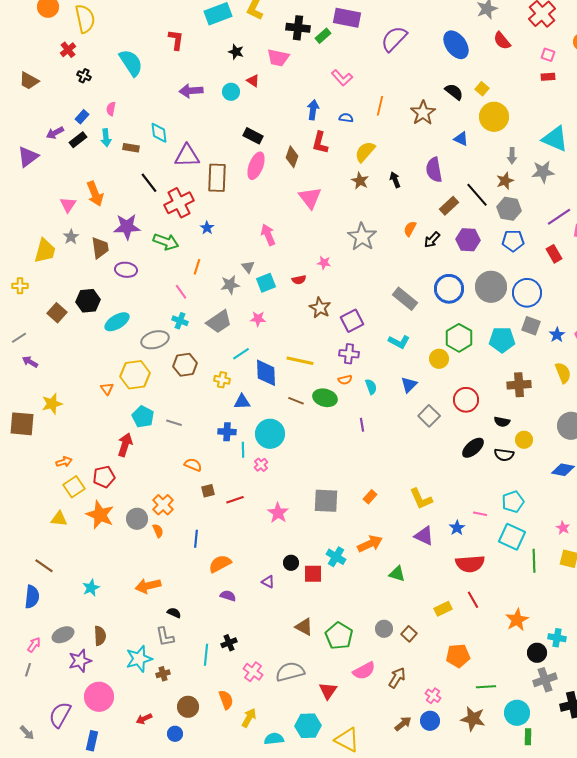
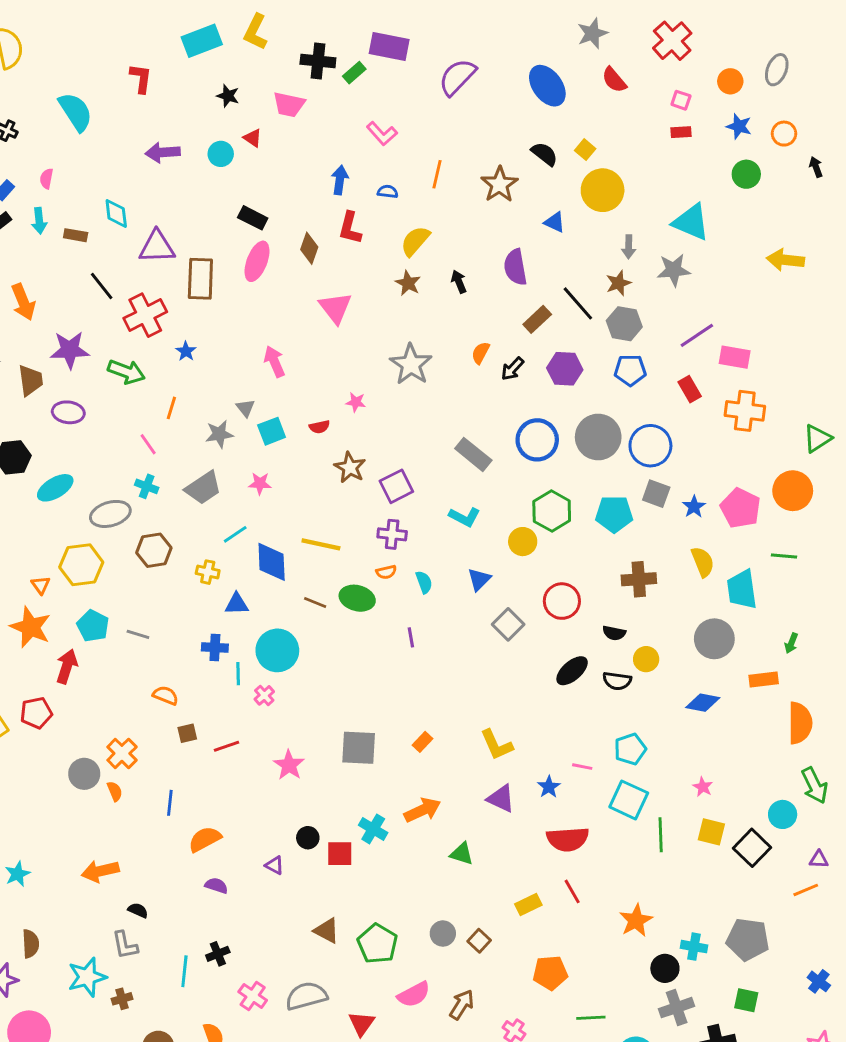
orange star: (100, 515) -> (31, 627), moved

